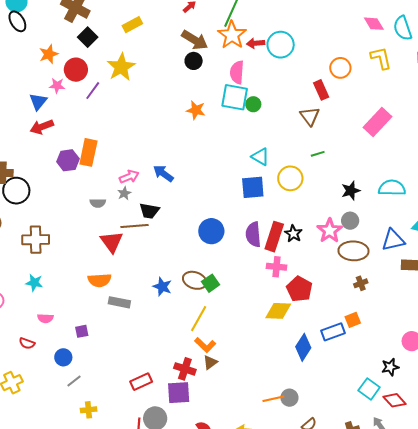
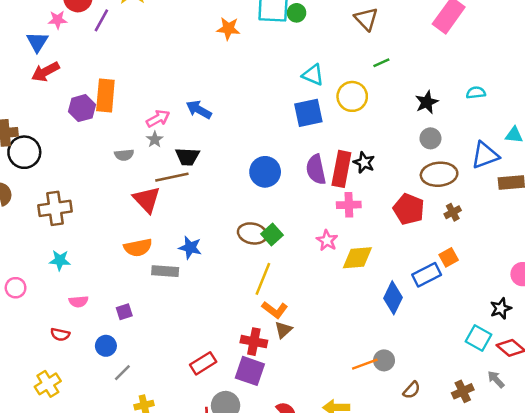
cyan semicircle: (392, 188) -> (476, 93), size x0.6
pink star: (330, 231) -> (327, 240), moved, size x0.7
blue star: (162, 287) -> (190, 248), moved
red pentagon: (299, 289) -> (409, 209), moved
purple square: (179, 393) -> (250, 371), turned 30

